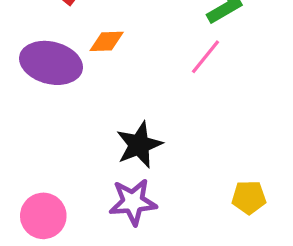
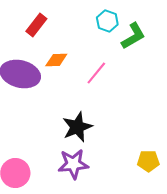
pink line: (206, 57) -> (96, 73), moved

